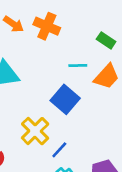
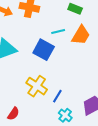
blue square: (65, 99) -> (44, 50), moved

